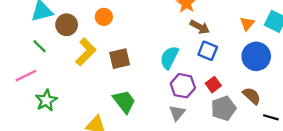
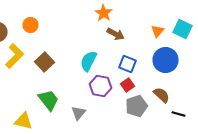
blue square: (208, 51) -> (128, 64), moved
brown square: (120, 59) -> (44, 62), turned -30
gray triangle: (177, 113) -> (78, 113), moved

